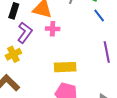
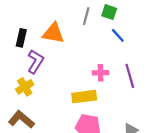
pink cross: (53, 29) -> (101, 73), moved

